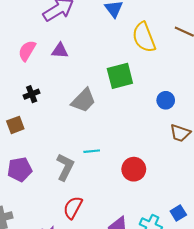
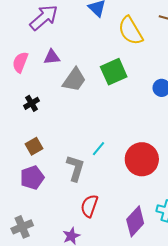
gray trapezoid: (84, 100) -> (74, 80), moved
brown square: (15, 125) -> (34, 146), moved
cyan line: (92, 151) -> (99, 149), turned -35
red circle: (134, 169) -> (142, 159), size x1.4

